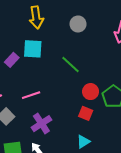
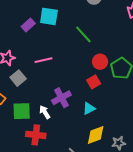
red square: (86, 113) -> (94, 82), turned 32
purple cross: (41, 124) -> (61, 98), moved

